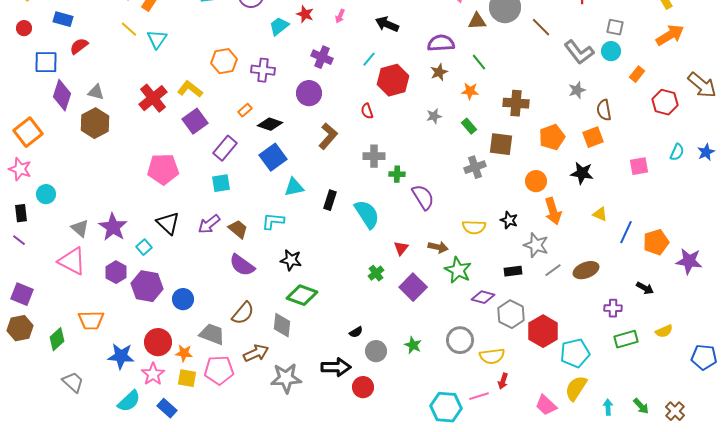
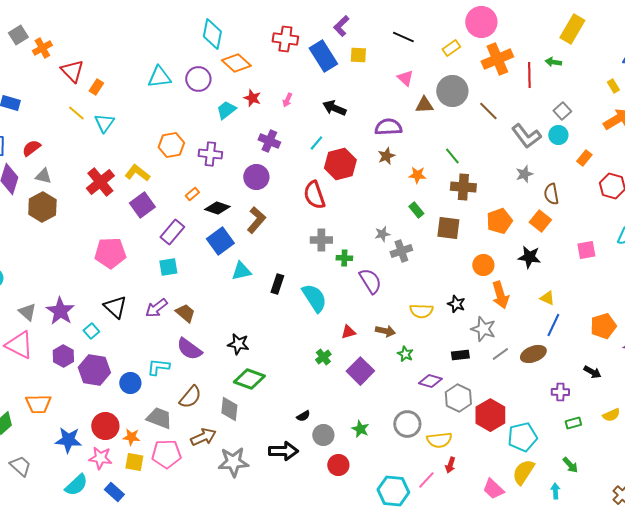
gray square: (615, 27) -> (562, 111), turned 36
red semicircle: (79, 46) -> (31, 148), moved
green line: (479, 62) -> (452, 156), moved
red semicircle: (367, 111) -> (314, 195), size x1.8
gray star: (434, 116) -> (382, 234), moved
brown L-shape: (328, 136) -> (256, 220), moved
orange square: (593, 137) -> (540, 221), turned -30
gray cross: (475, 167) -> (401, 251), moved
cyan L-shape: (273, 221) -> (158, 367), moved
blue line: (626, 232) -> (553, 325), moved
red triangle: (401, 248) -> (348, 332), turned 35
green star: (458, 270) -> (405, 354), size x0.6
green rectangle: (626, 339) -> (573, 423), size x0.7
pink star: (153, 374) -> (100, 458), turned -30
red circle: (363, 387) -> (338, 465), moved
pink line: (479, 396) -> (426, 480), turned -30
green arrow: (641, 406) -> (570, 465), moved

